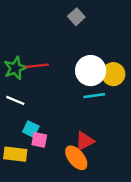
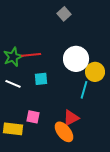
yellow circle: (113, 74) -> (95, 72), moved
cyan line: (94, 96) -> (84, 90), moved, turned -66
cyan square: (31, 129) -> (41, 79), moved, turned -32

